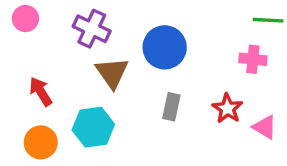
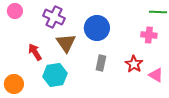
red arrow: (41, 91) -> (35, 52), moved
orange circle: (41, 142) -> (14, 84), moved

